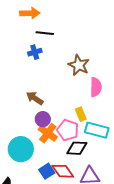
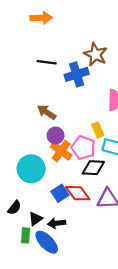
black line: (45, 33) -> (47, 62), moved
blue cross: (35, 52) -> (77, 74), moved, size x1.5
brown star: (79, 65) -> (96, 54), moved

